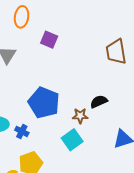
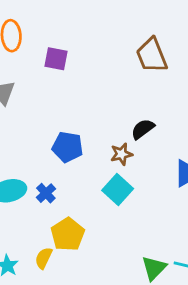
blue pentagon: (44, 103) -> (68, 147), size x0.7
blue cross: (22, 131) -> (46, 193), turned 32

